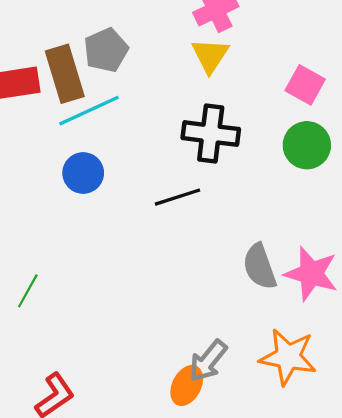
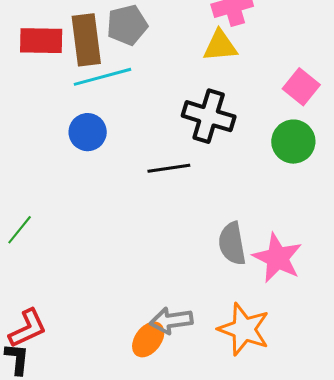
yellow triangle: (210, 55) -> (220, 46), turned 42
gray arrow: (208, 361) -> (171, 321), turned 33

